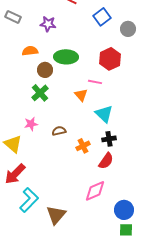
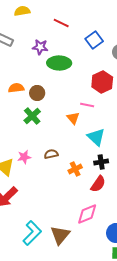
orange semicircle: (30, 51) -> (16, 88), moved
green ellipse: (66, 57) -> (59, 63), moved
pink star: (31, 124) -> (24, 157), moved
cyan L-shape: (29, 200) -> (32, 233), moved
brown triangle: (56, 215) -> (60, 235), moved

